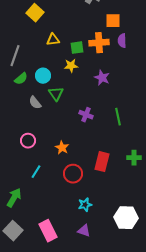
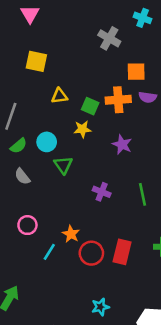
yellow square: (35, 13) -> (36, 61), turned -30
purple semicircle: (122, 41) -> (148, 97), turned -80
green square: (77, 48) -> (90, 106), turned 32
gray semicircle: (35, 103) -> (22, 176), moved
cyan line: (36, 172) -> (49, 252), moved
red circle: (73, 174) -> (91, 253), moved

